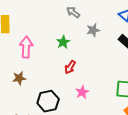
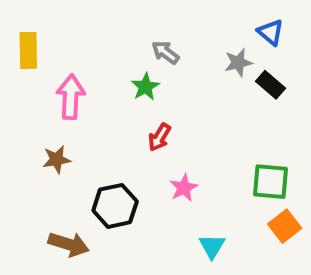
gray arrow: (73, 12) -> (166, 52), moved
gray star: (93, 30) -> (238, 63), moved

